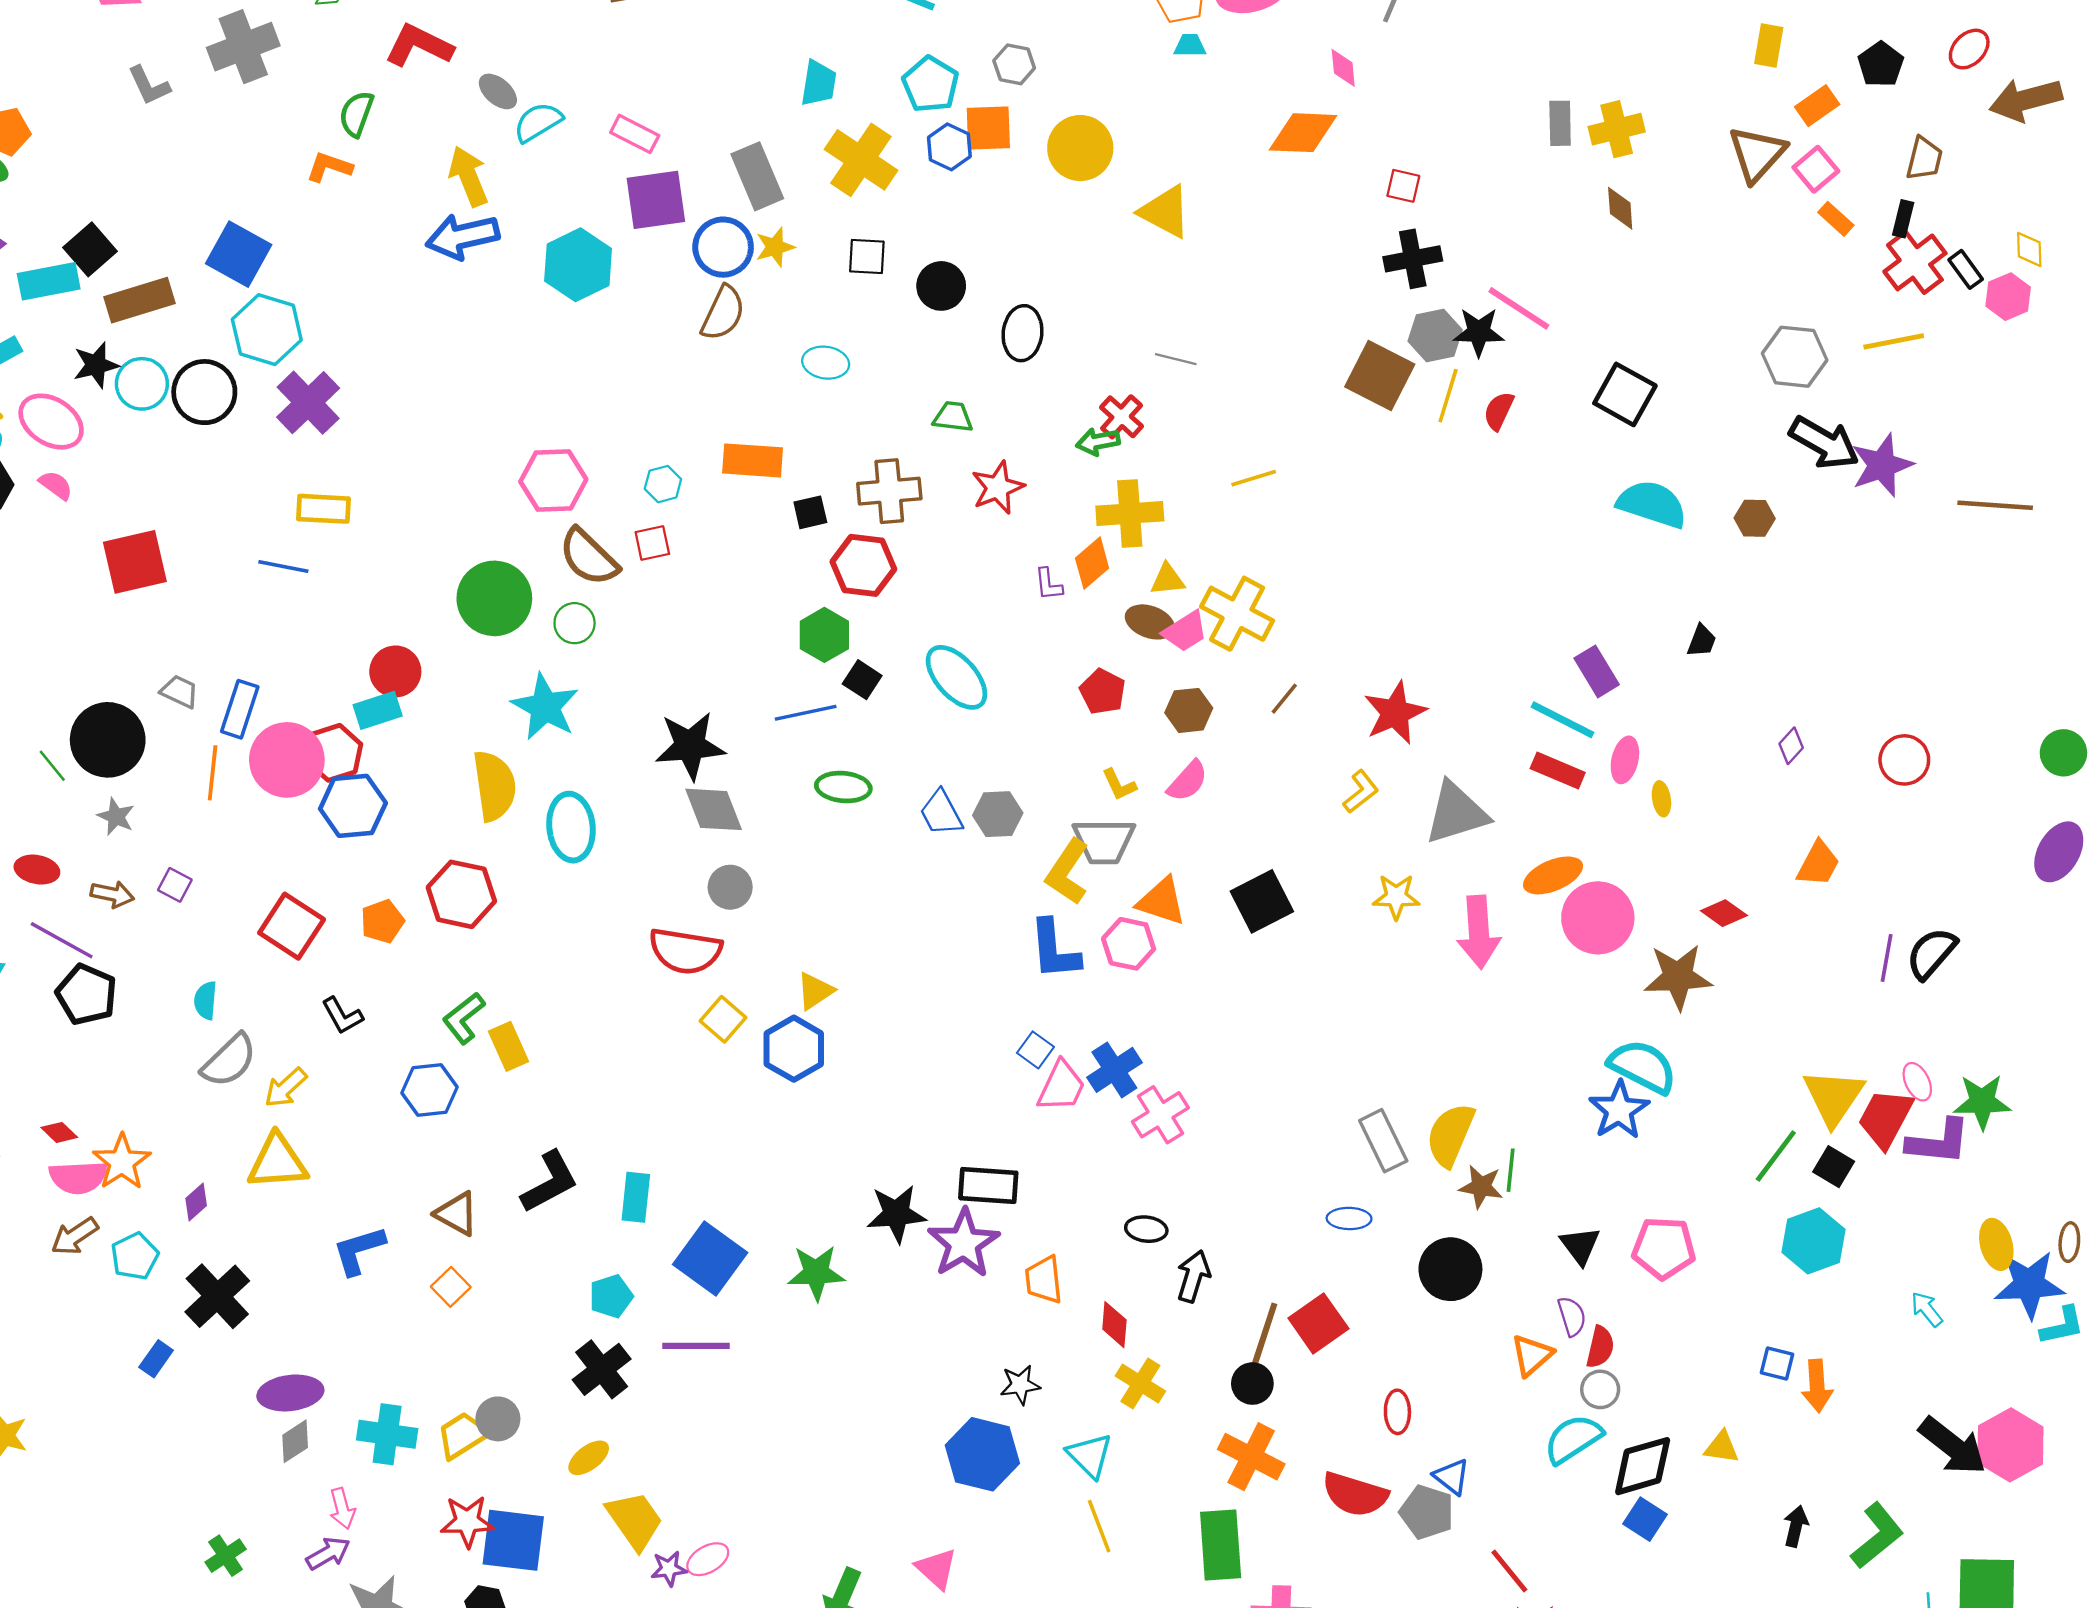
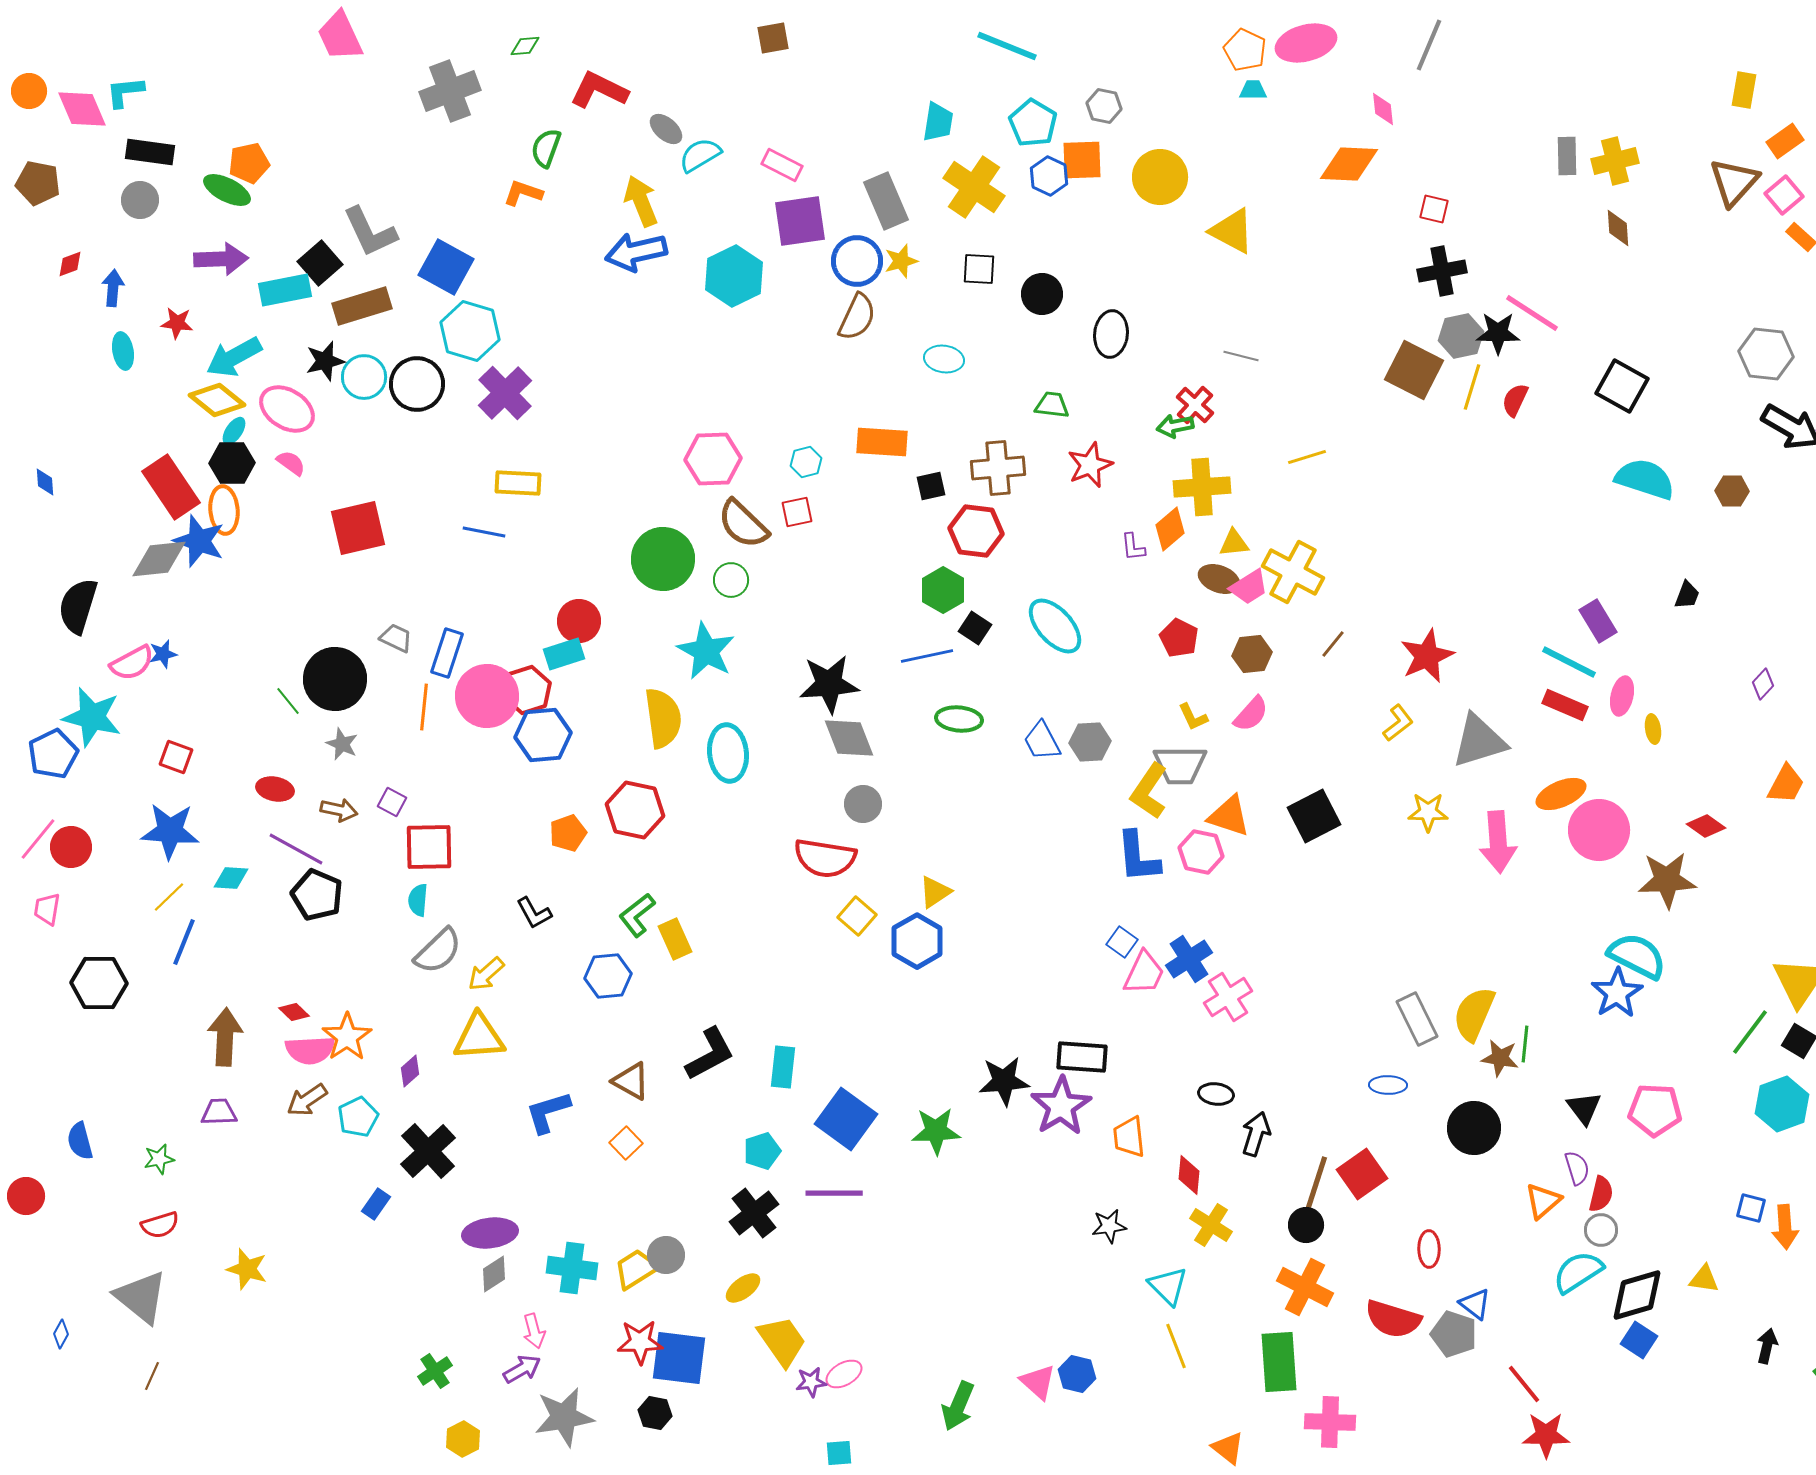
gray L-shape: (149, 86) -> (370, 232), moved, size x1.5
red square: (292, 926) -> (429, 847), moved, turned -34
blue hexagon: (982, 1454) -> (1077, 1374), moved, size x0.6

